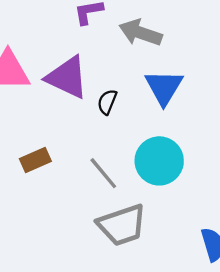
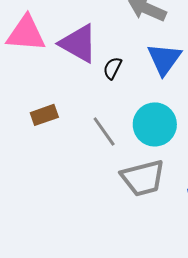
gray trapezoid: (122, 225) -> (143, 178), moved

